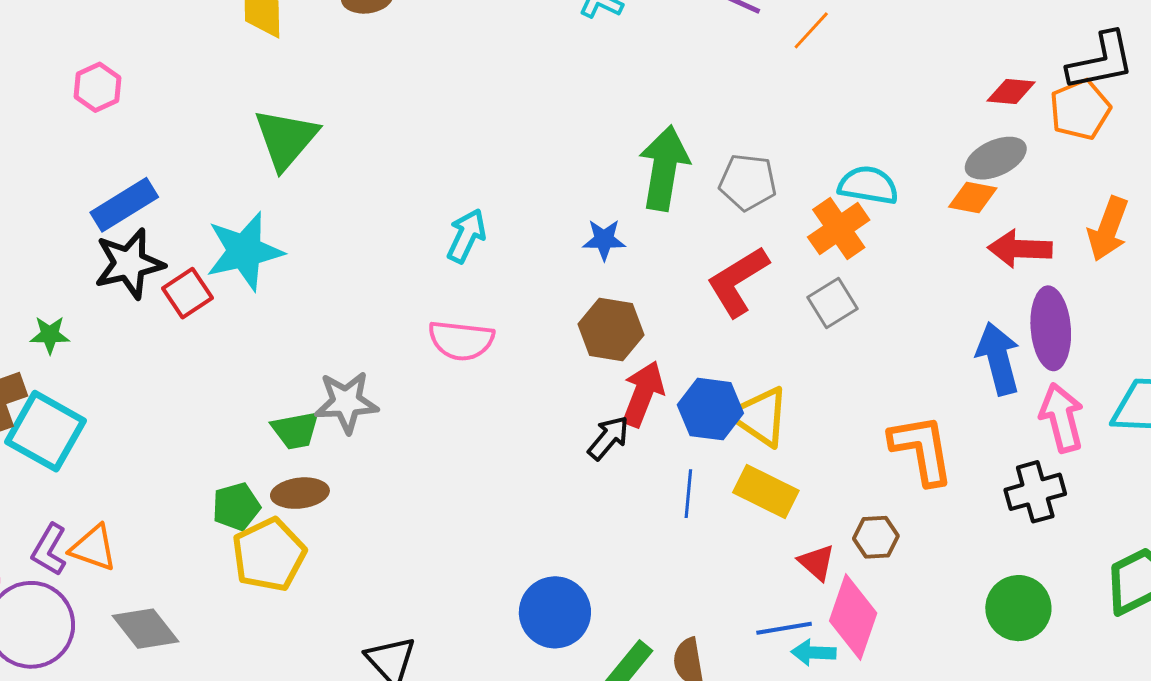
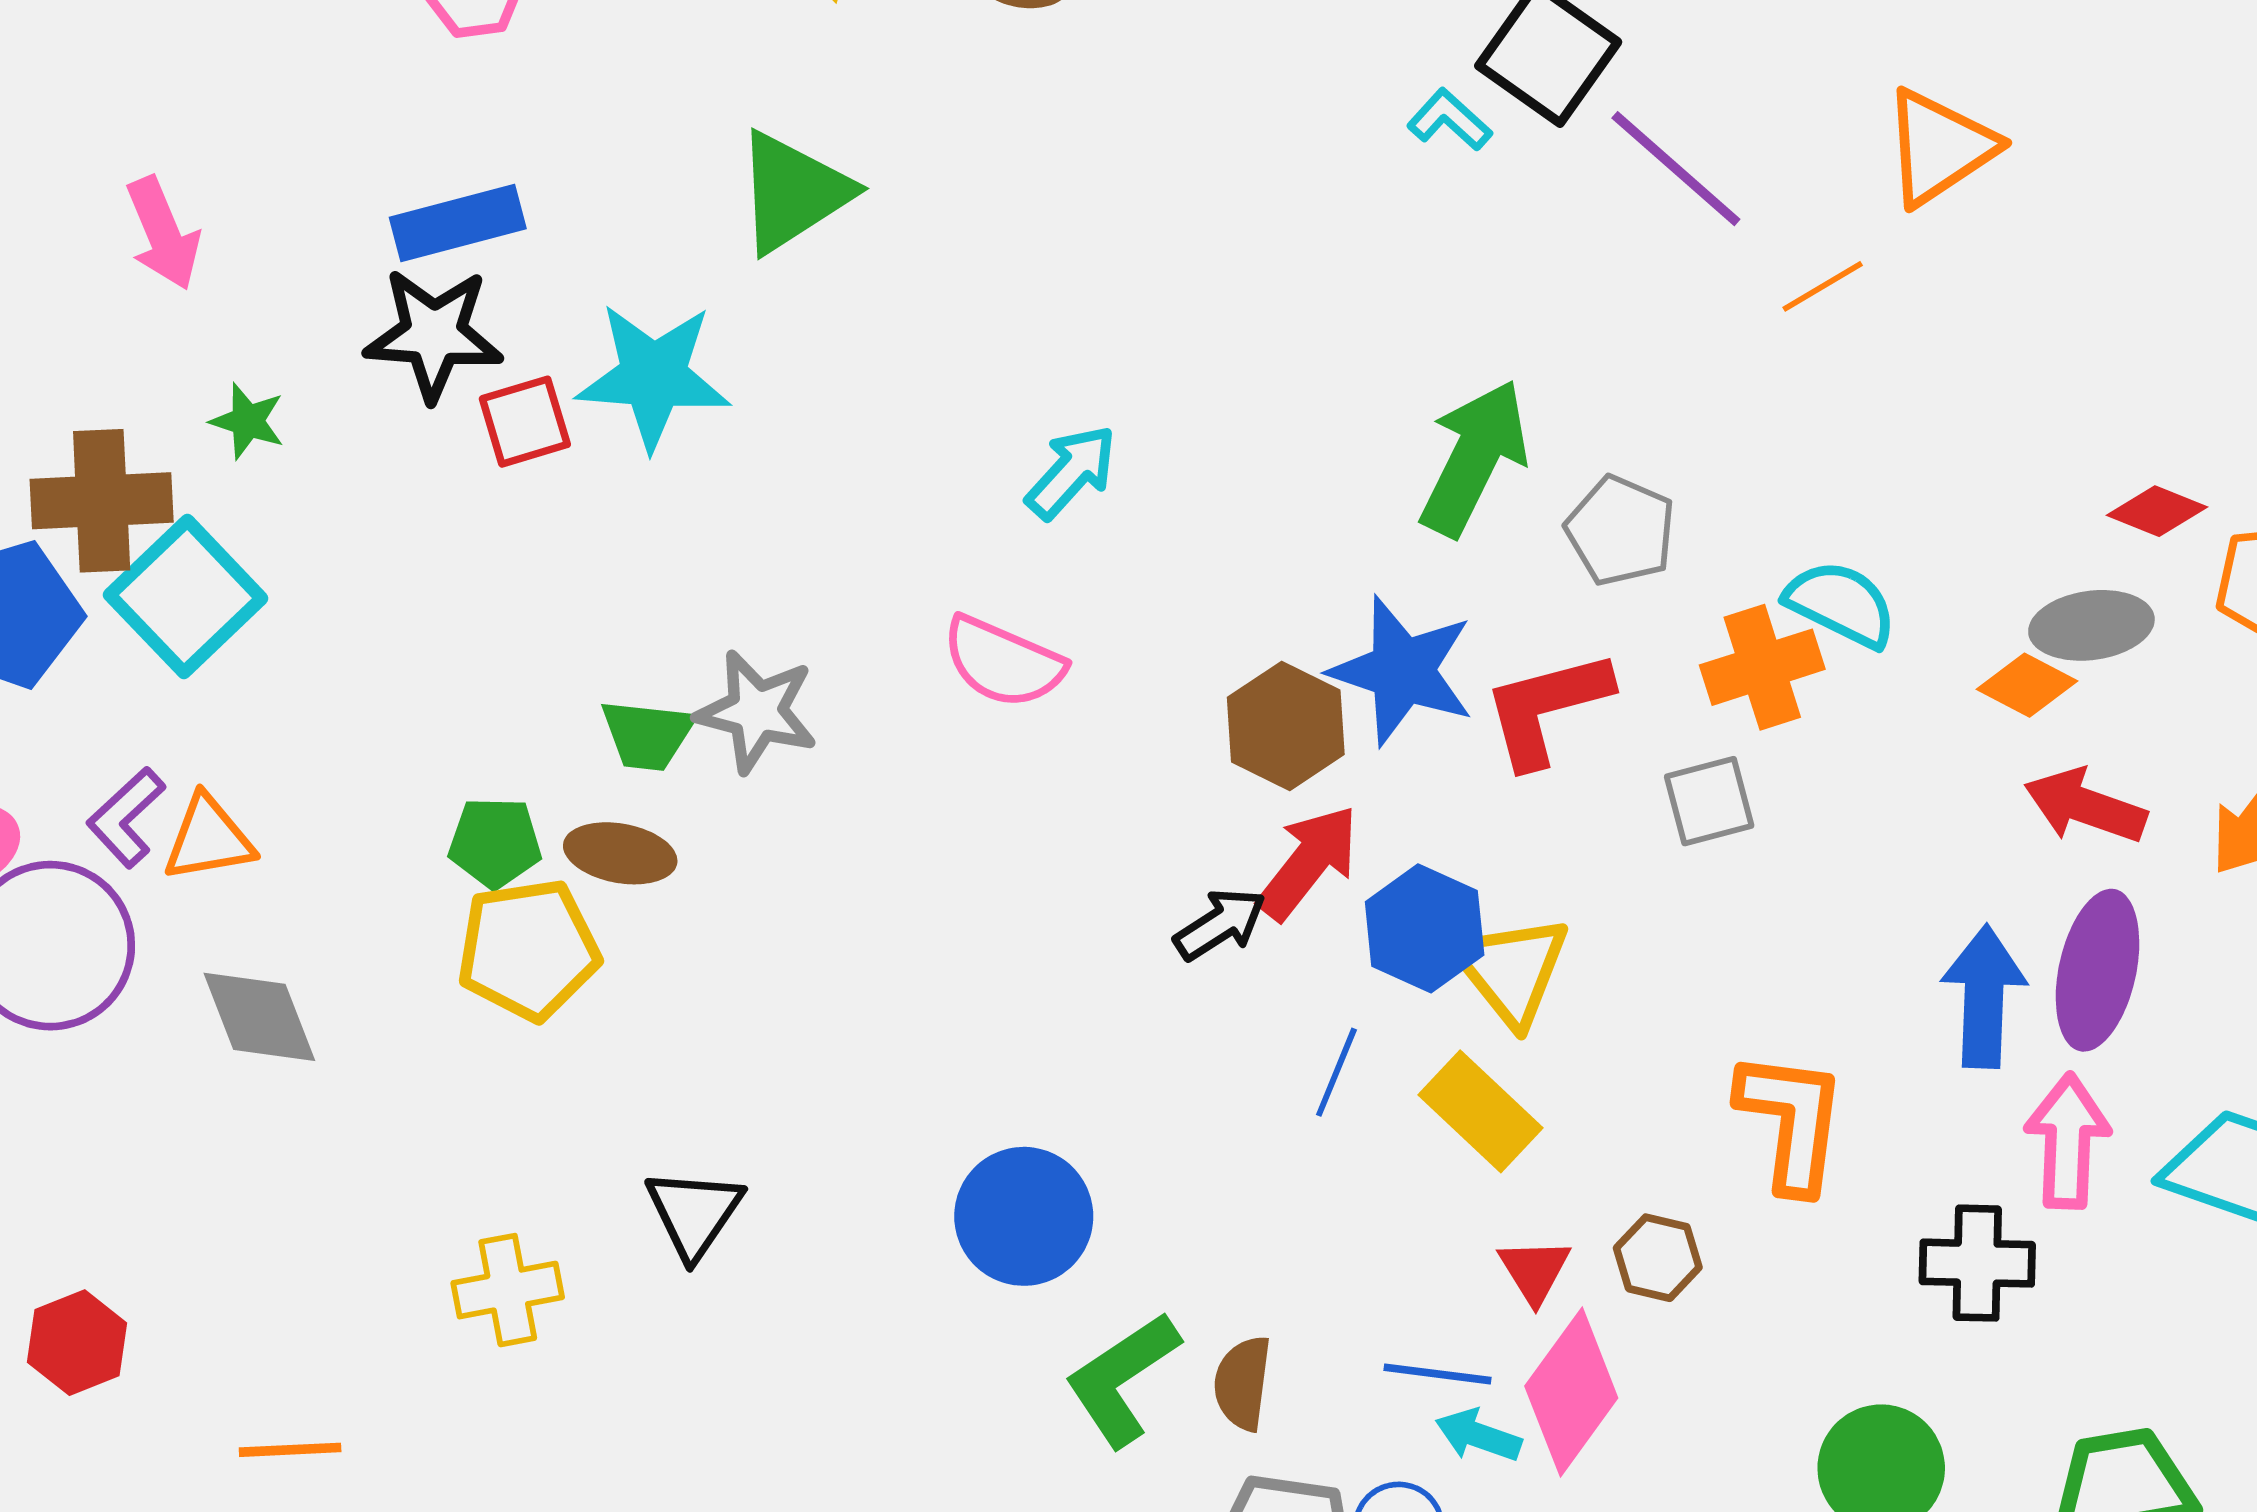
blue star: (604, 240) -> (1402, 671), moved, size x1.8
orange triangle: (93, 548) -> (208, 839), turned -46

